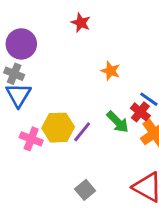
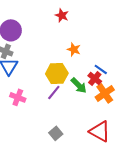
red star: (81, 23) -> (62, 15), moved
yellow hexagon: (58, 128) -> (57, 73), moved

